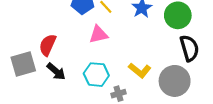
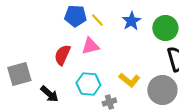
red semicircle: (48, 45) -> (62, 55), moved
black arrow: (56, 71) -> (49, 94), moved

